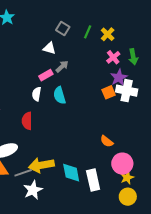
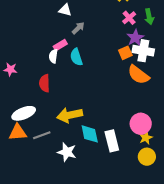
pink rectangle: (46, 75) -> (60, 45), moved
orange semicircle: (107, 141) -> (138, 75), moved, size x1.6
yellow arrow: (41, 165) -> (70, 115), moved
white star: (33, 190) -> (67, 152), moved, turned -30

